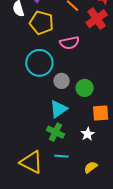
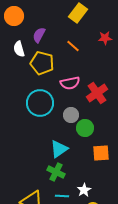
red cross: (97, 19) -> (97, 93), moved
gray circle: (61, 81) -> (71, 115), moved
white star: (88, 134) -> (84, 190), moved

